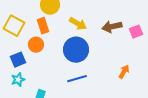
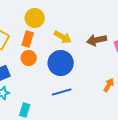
orange rectangle: (43, 26) -> (28, 39), turned 35
orange circle: (36, 45) -> (29, 58), moved

